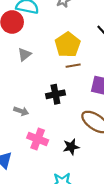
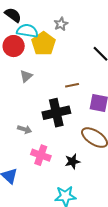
yellow pentagon: (68, 45) -> (43, 44), moved
black cross: (55, 94) -> (56, 113), size x1.5

